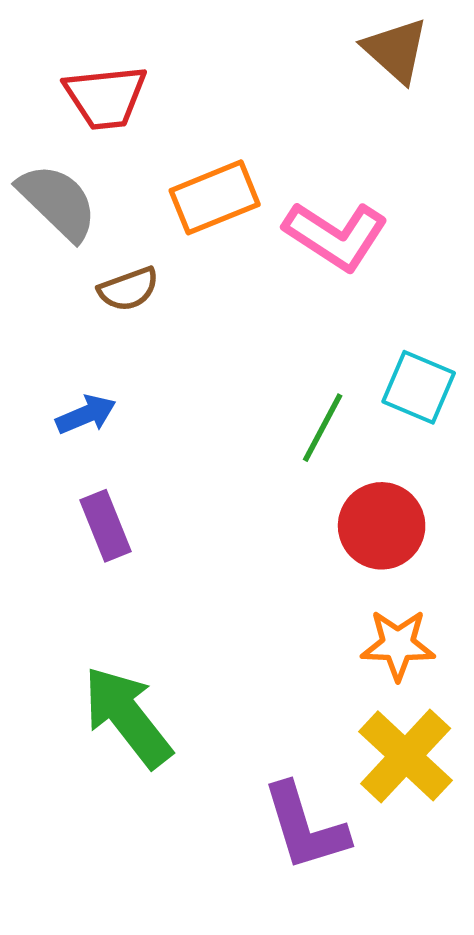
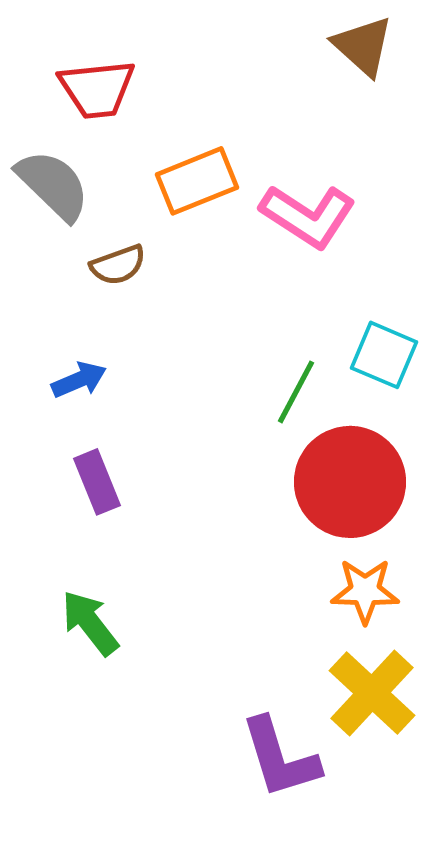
red circle: (382, 526) -> (350, 482), size x1.4
green arrow: (127, 717) -> (90, 623), moved, size x0.7

